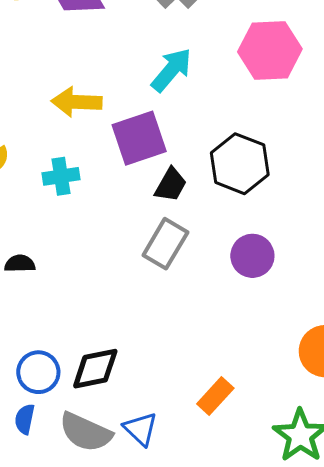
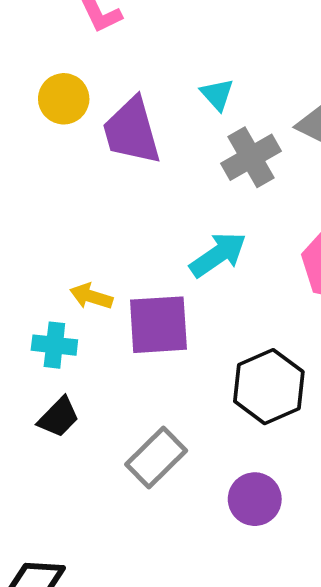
yellow arrow: (77, 102) -> (91, 296), moved, size x0.7
black trapezoid: (171, 185) -> (59, 417), moved

